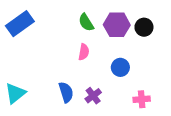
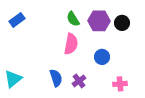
blue rectangle: (20, 24) -> (17, 20), size x0.7
pink semicircle: (84, 52) -> (71, 44), size x1.5

